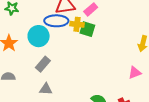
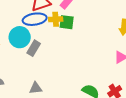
gray rectangle: (43, 64) -> (34, 48), moved

